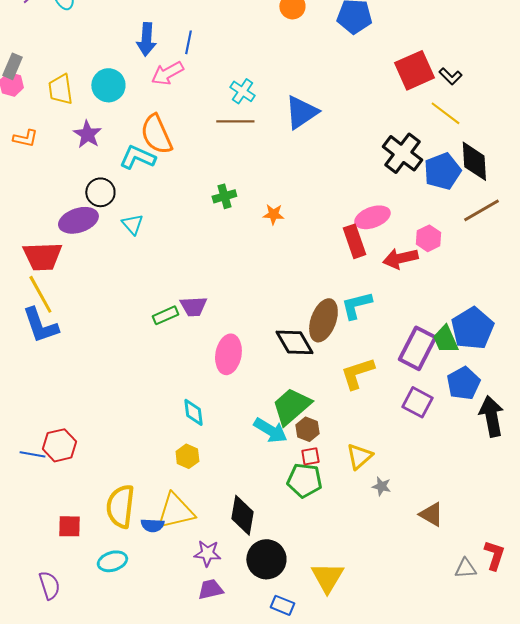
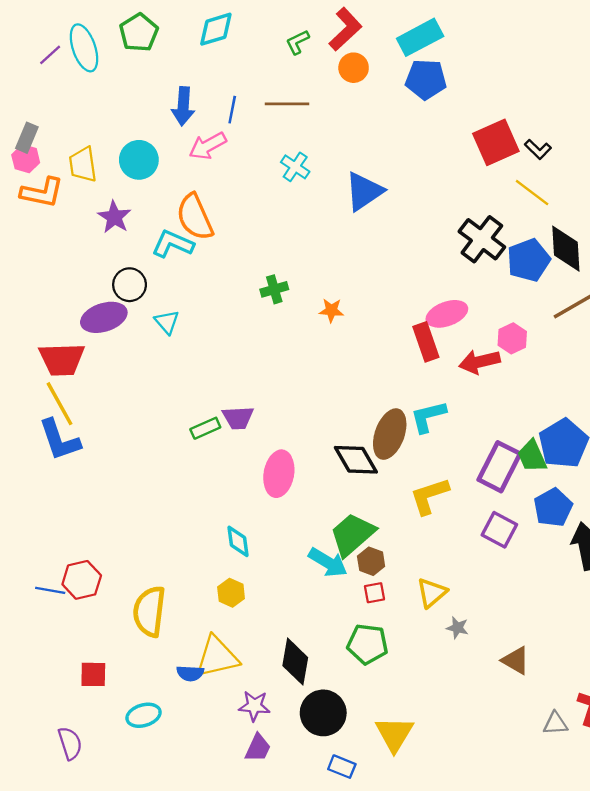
brown line: (235, 121) -> (287, 104), moved
orange L-shape: (25, 138) -> (42, 193), moved, size x1.5
green pentagon: (304, 480) -> (368, 644), moved
yellow semicircle: (120, 506) -> (149, 611), moved
purple trapezoid: (210, 589) -> (258, 748), turned 128

